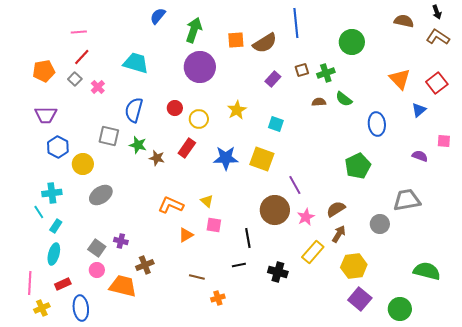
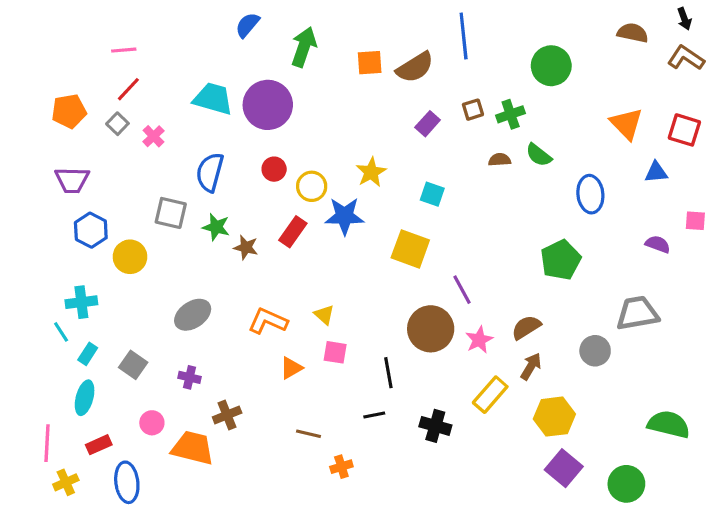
purple circle: (200, 67) -> (268, 105), moved
red square: (437, 83) -> (684, 130), turned -35
blue triangle: (419, 110) -> (656, 172), turned 35
blue star: (226, 158) -> (345, 216), moved
gray ellipse: (101, 195) -> (193, 315), moved
gray square: (97, 248) -> (133, 365), moved

